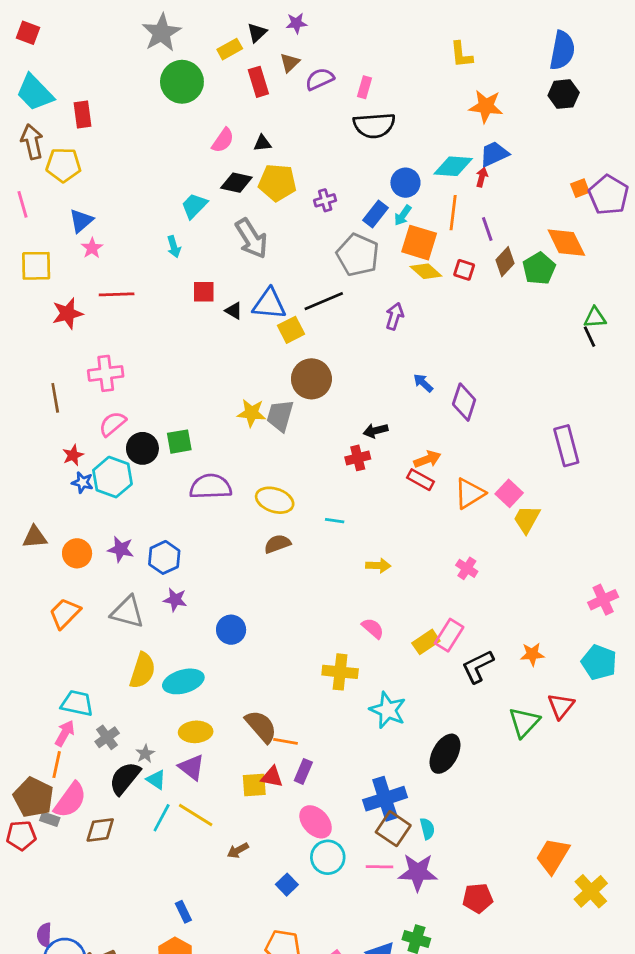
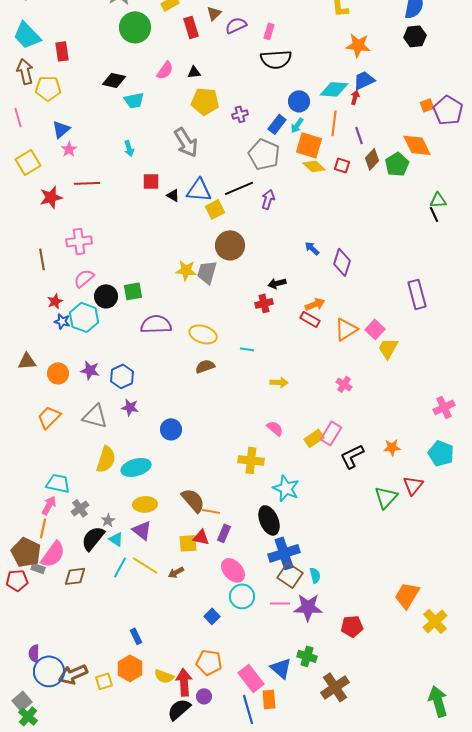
black diamond: (236, 183) -> (114, 80), moved
cyan trapezoid: (194, 206) -> (134, 100), moved, turned -145
yellow square: (36, 266) -> (28, 162), turned -30
purple arrow: (395, 316) -> (268, 199), moved
black ellipse: (445, 754) -> (269, 520), moved, turned -52
brown arrow: (238, 850) -> (176, 572), moved

